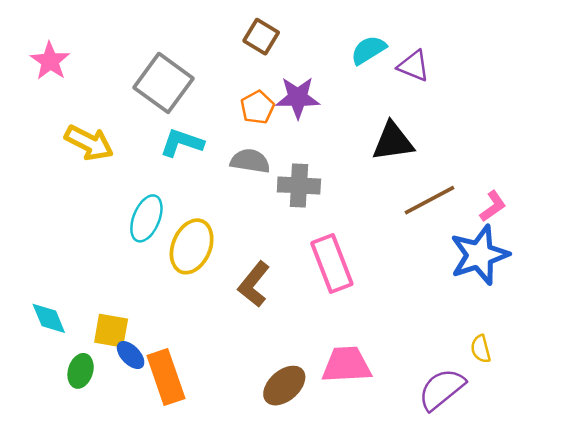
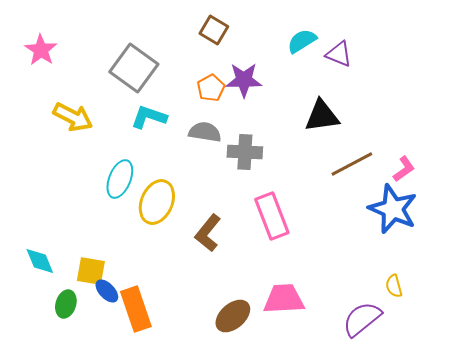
blue star: (479, 255) -> (393, 209), turned -30

